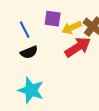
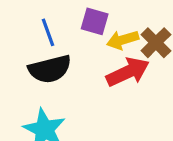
black semicircle: (29, 52) -> (50, 69), size x1.5

